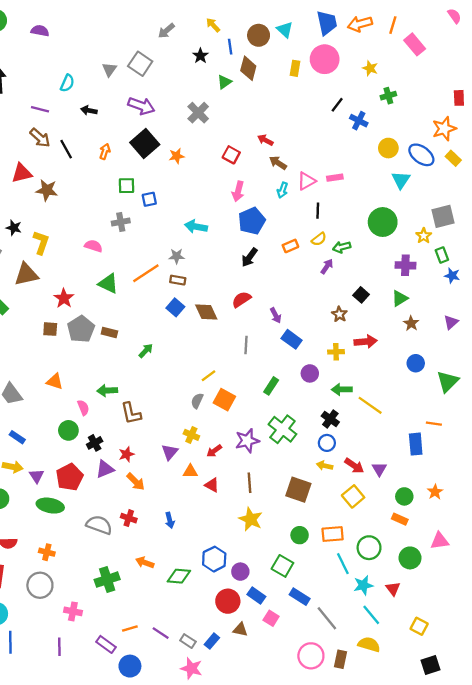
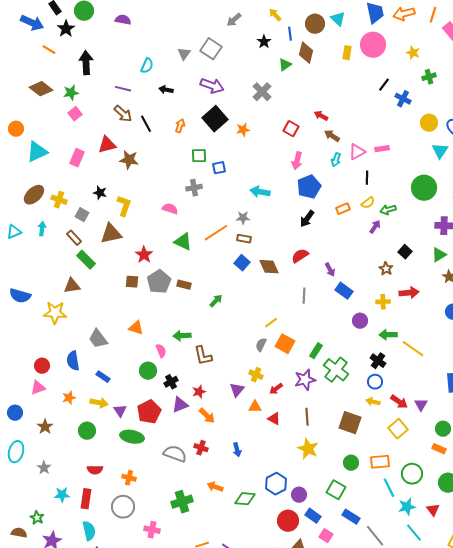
green rectangle: (271, 386) -> (316, 351), moved

